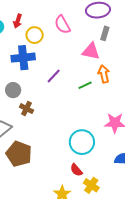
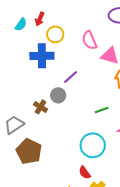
pink semicircle: (62, 25) -> (89, 40), moved
green line: (85, 85) -> (102, 110), moved
gray circle: (13, 90) -> (58, 95), moved

